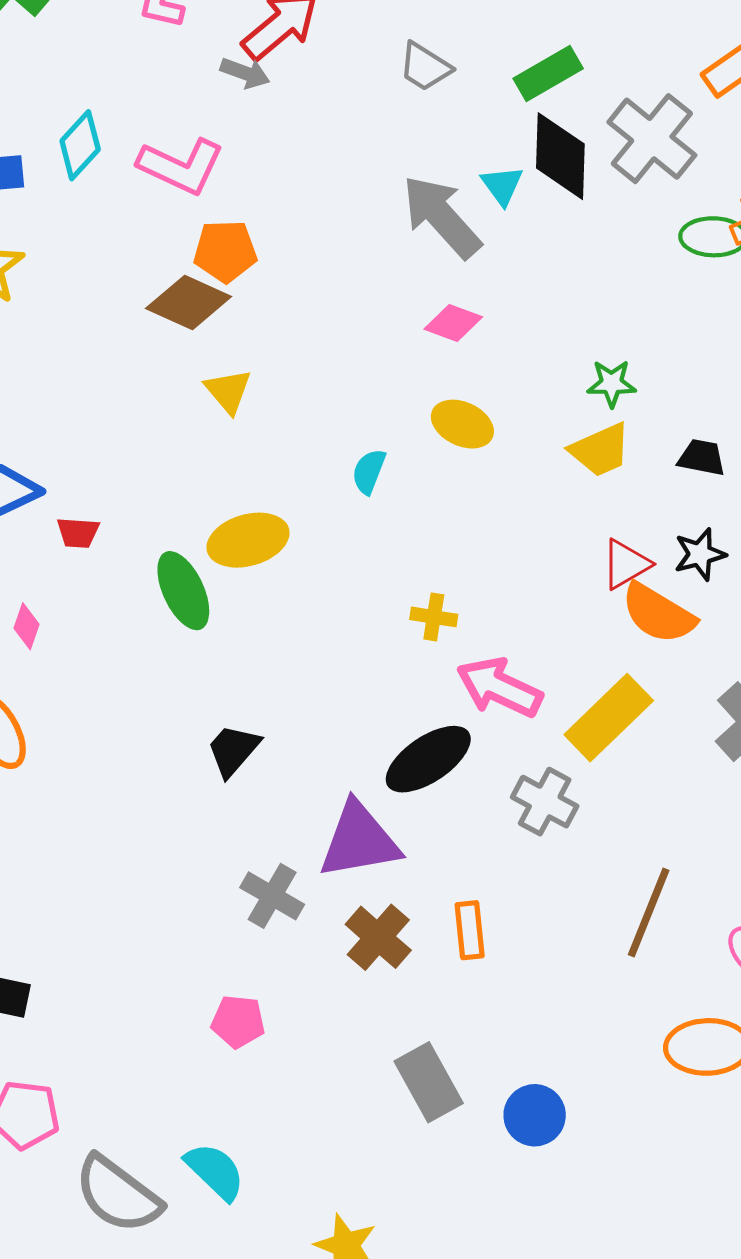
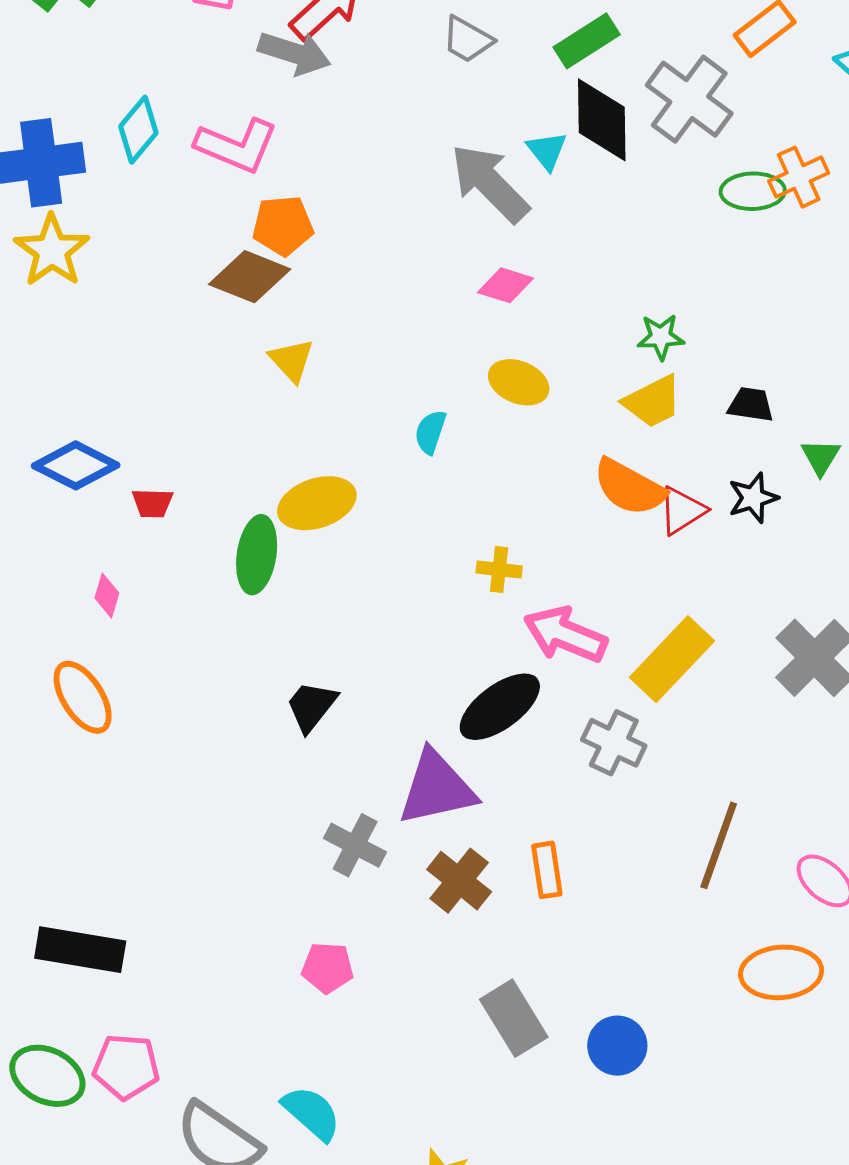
gray arrow: (245, 73) -> (294, 53), size x1.5
green ellipse: (183, 591) -> (257, 555), turned 36
orange semicircle: (658, 613) -> (629, 487), moved

